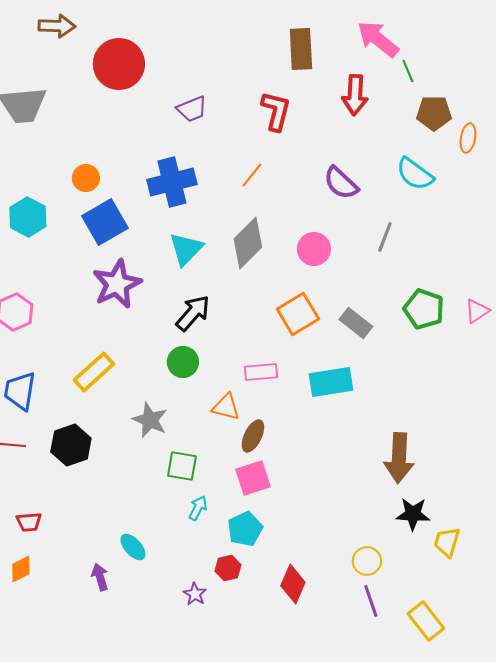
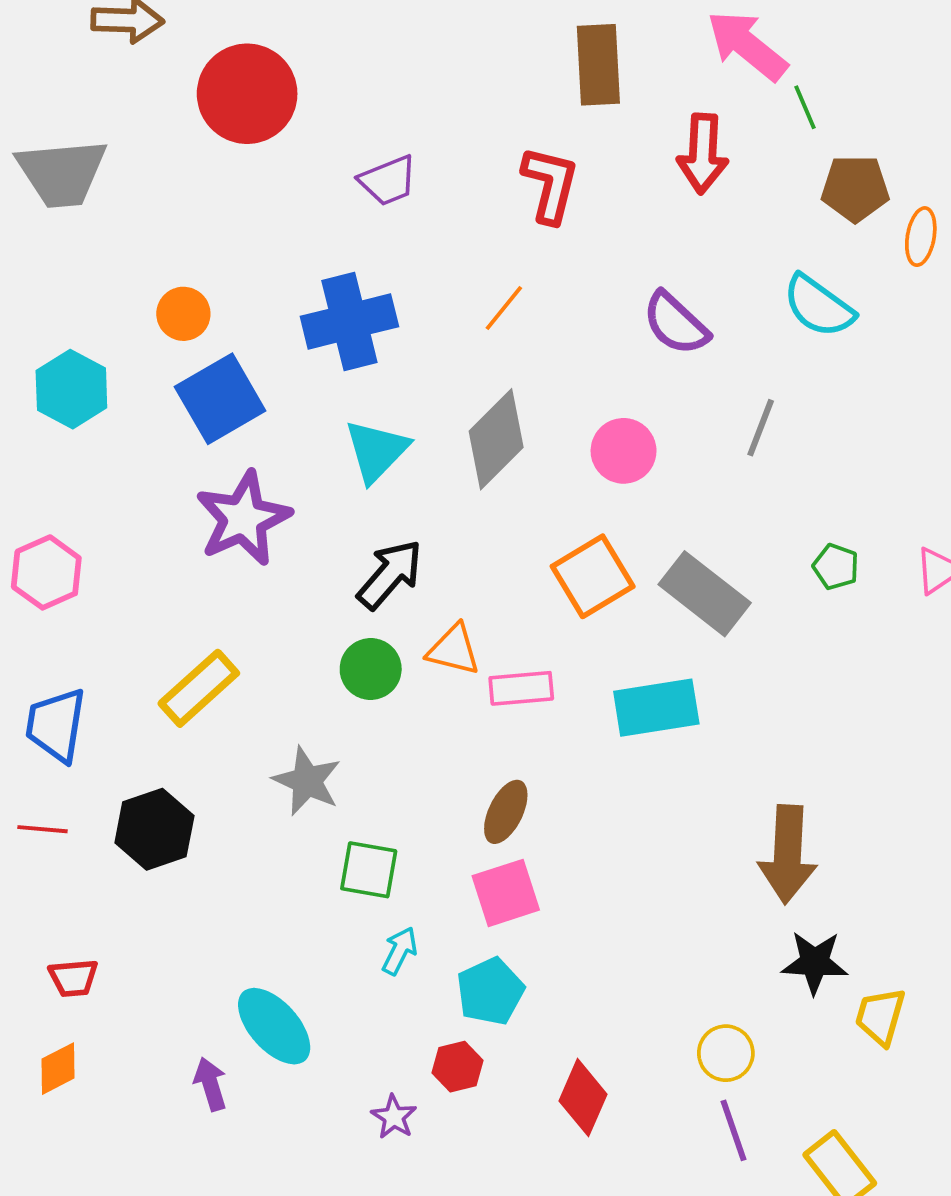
green pentagon: (424, 309) -> (836, 567), size x0.6
gray rectangle: (356, 323) -> (705, 594), size x1.4
orange triangle: (226, 407) -> (454, 650), moved
cyan ellipse: (133, 547) -> (274, 1026), size x1.5

